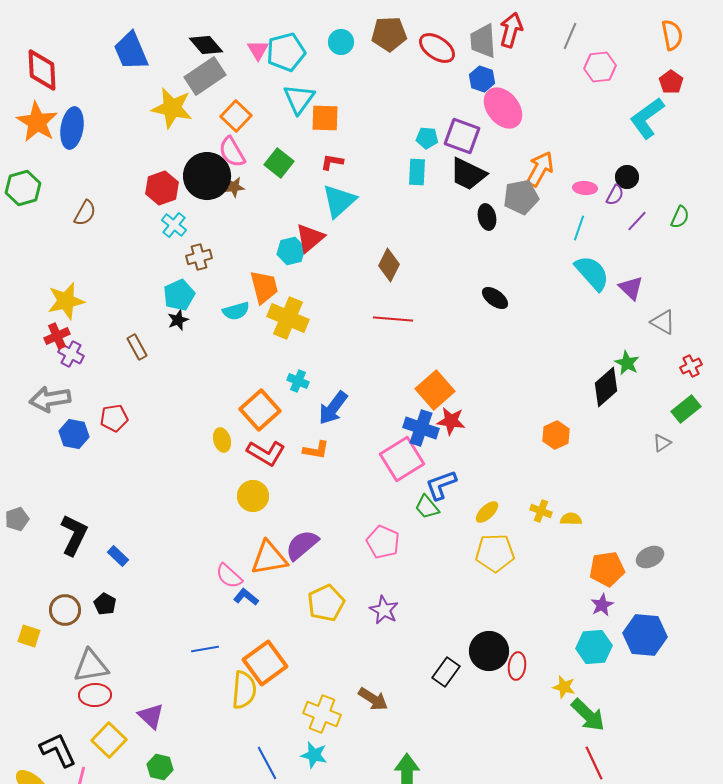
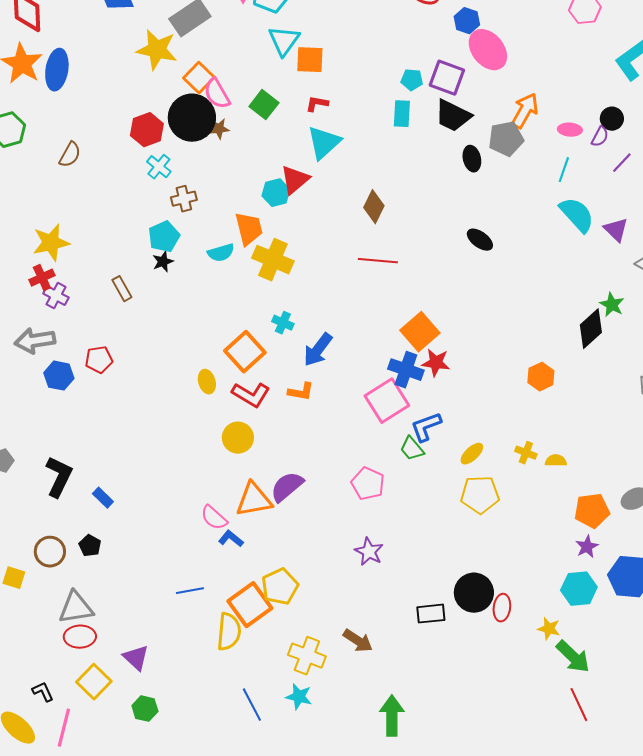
orange square: (236, 116) -> (199, 78), moved
yellow pentagon: (326, 603) -> (280, 587), moved
black rectangle: (446, 672) -> (431, 614), turned 48
black L-shape: (58, 750) -> (43, 692), size x0.6

